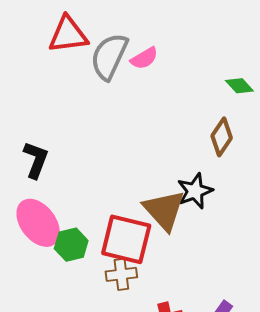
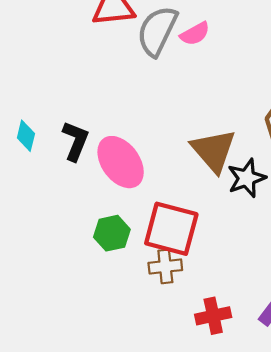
brown triangle: (164, 210) -> (214, 151), moved
pink ellipse: (38, 223) -> (121, 162), moved

